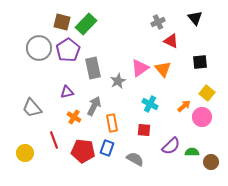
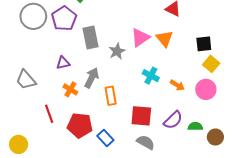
black square: (200, 62) -> (204, 44), moved
orange arrow: (184, 106) -> (177, 85), moved, turned 72
red square: (144, 130) -> (141, 116), moved, size x1.5
blue rectangle: (107, 148) -> (105, 138), moved, turned -63
yellow circle: (25, 153) -> (19, 144), moved
gray semicircle: (135, 159) -> (146, 142), moved

